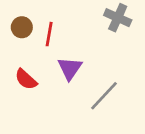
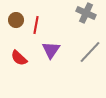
gray line: (104, 96) -> (90, 52), moved

